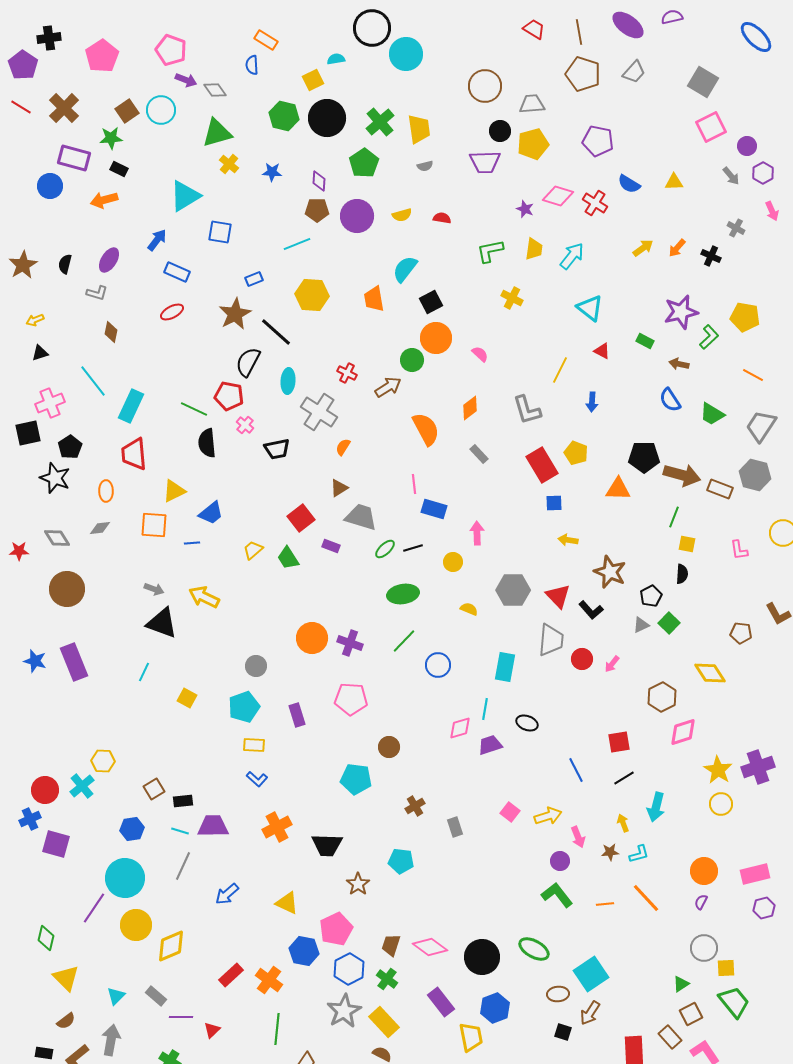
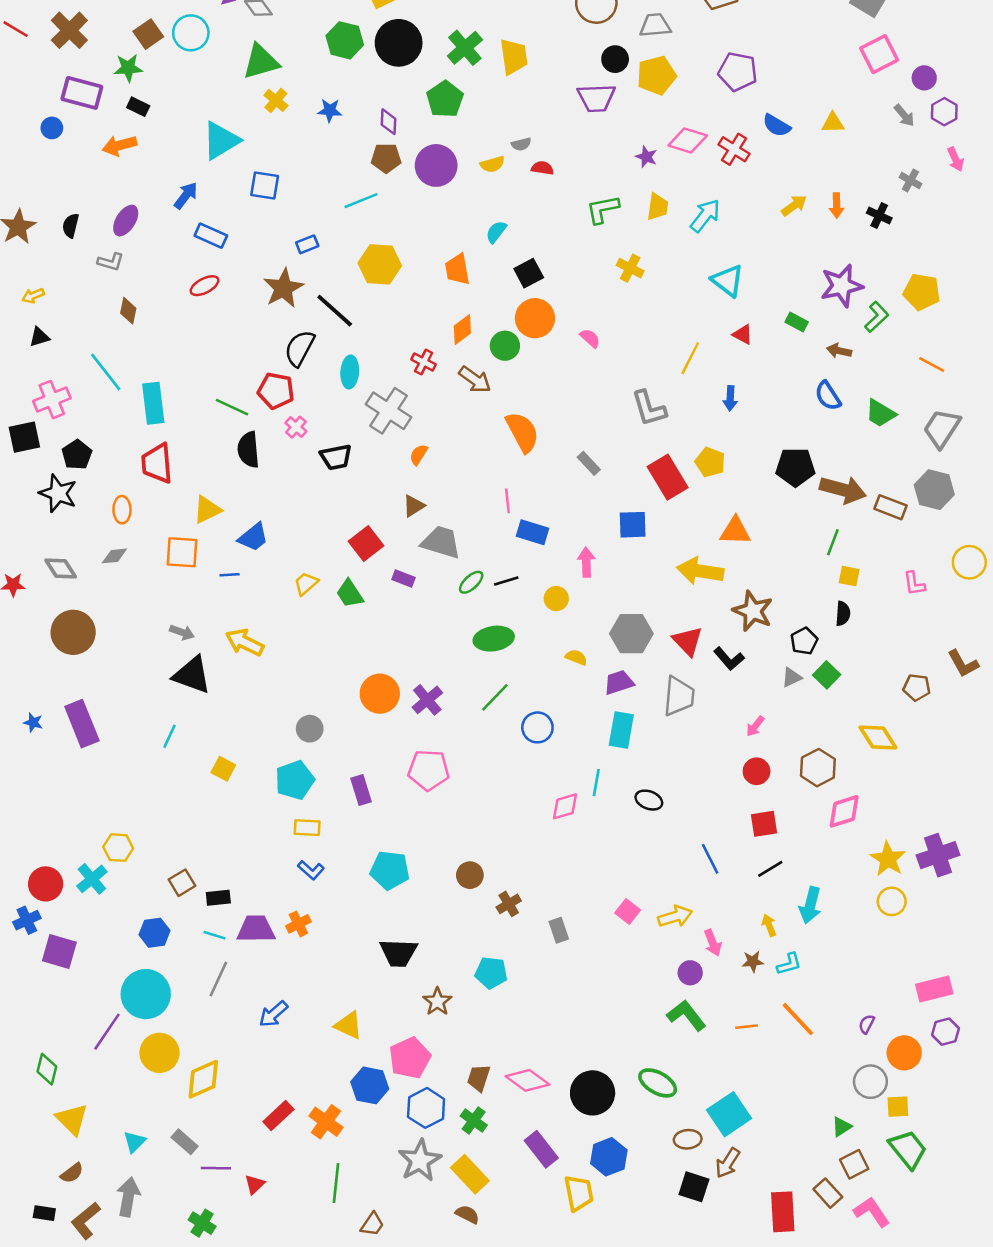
gray semicircle: (425, 166) -> (521, 144), moved
blue circle: (50, 186) -> (52, 128), size x0.7
orange arrow: (677, 248) -> (837, 206), turned -42
cyan semicircle: (405, 269) -> (496, 232), size x0.7
brown arrow: (388, 387) -> (475, 380), turned 68
cyan rectangle: (131, 406) -> (153, 403), turned -32
orange diamond: (470, 408) -> (462, 329), moved
orange triangle: (618, 489) -> (735, 531), moved
blue square: (554, 503) -> (633, 525), moved, size x1.4
yellow arrow: (568, 540) -> (700, 571), size x1.8
purple cross: (350, 643) -> (427, 700), turned 30
red circle: (582, 659) -> (757, 771), moved
blue star: (35, 661) -> (33, 722), size x0.7
purple trapezoid: (490, 745) -> (619, 682), moved
brown circle: (389, 747) -> (470, 875), moved
cyan pentagon: (356, 779) -> (390, 870), moved
orange cross: (277, 827) -> (298, 924), moved, size x0.7
orange circle: (704, 871) -> (904, 1053), moved
black square: (563, 1032) -> (694, 1187), size x1.4

